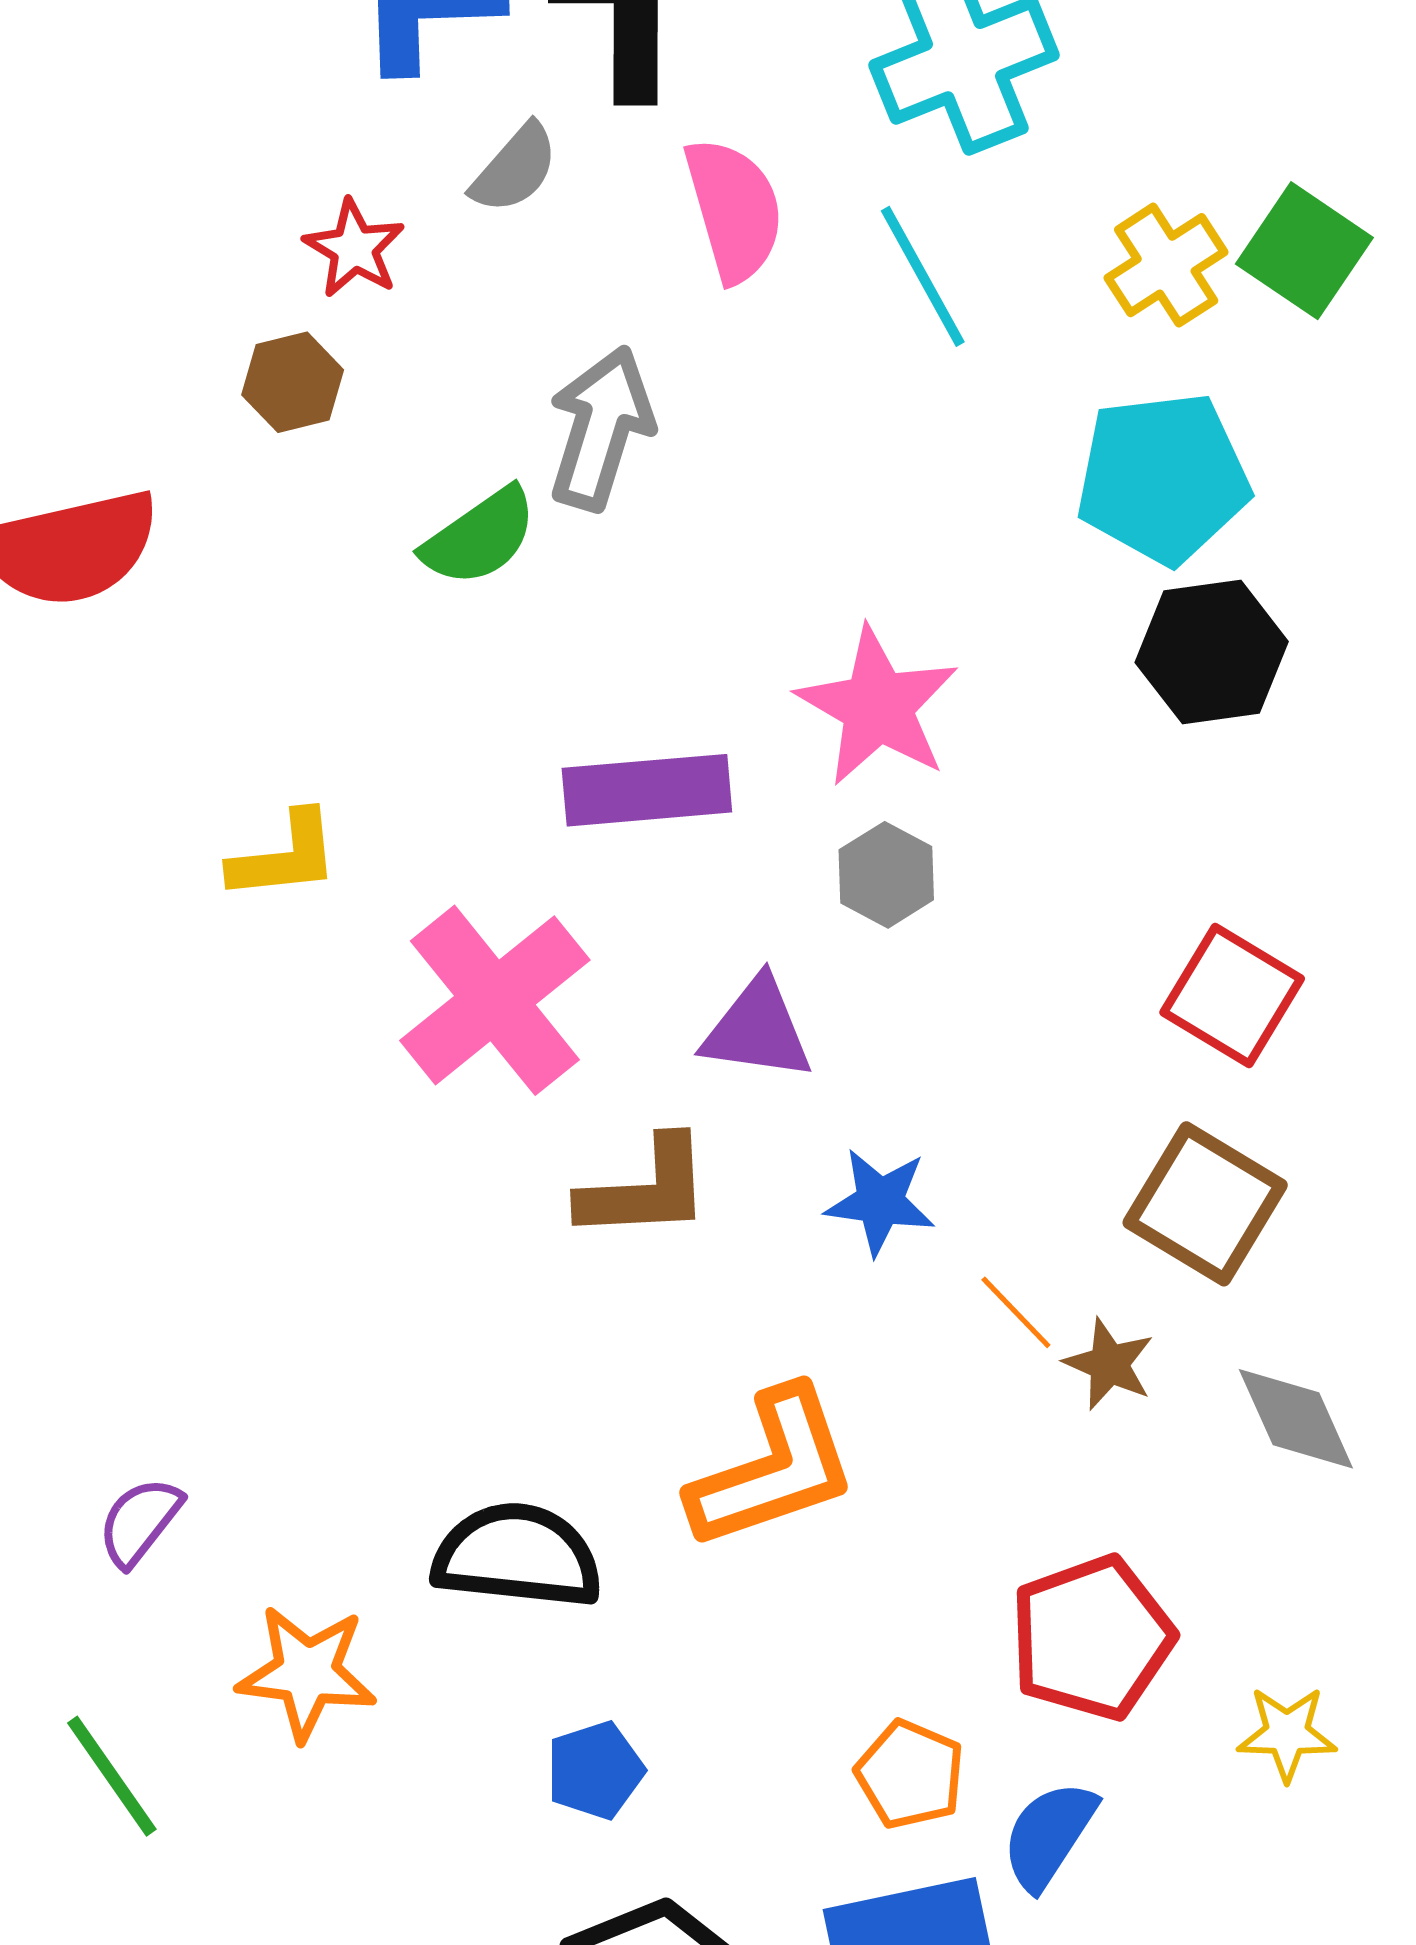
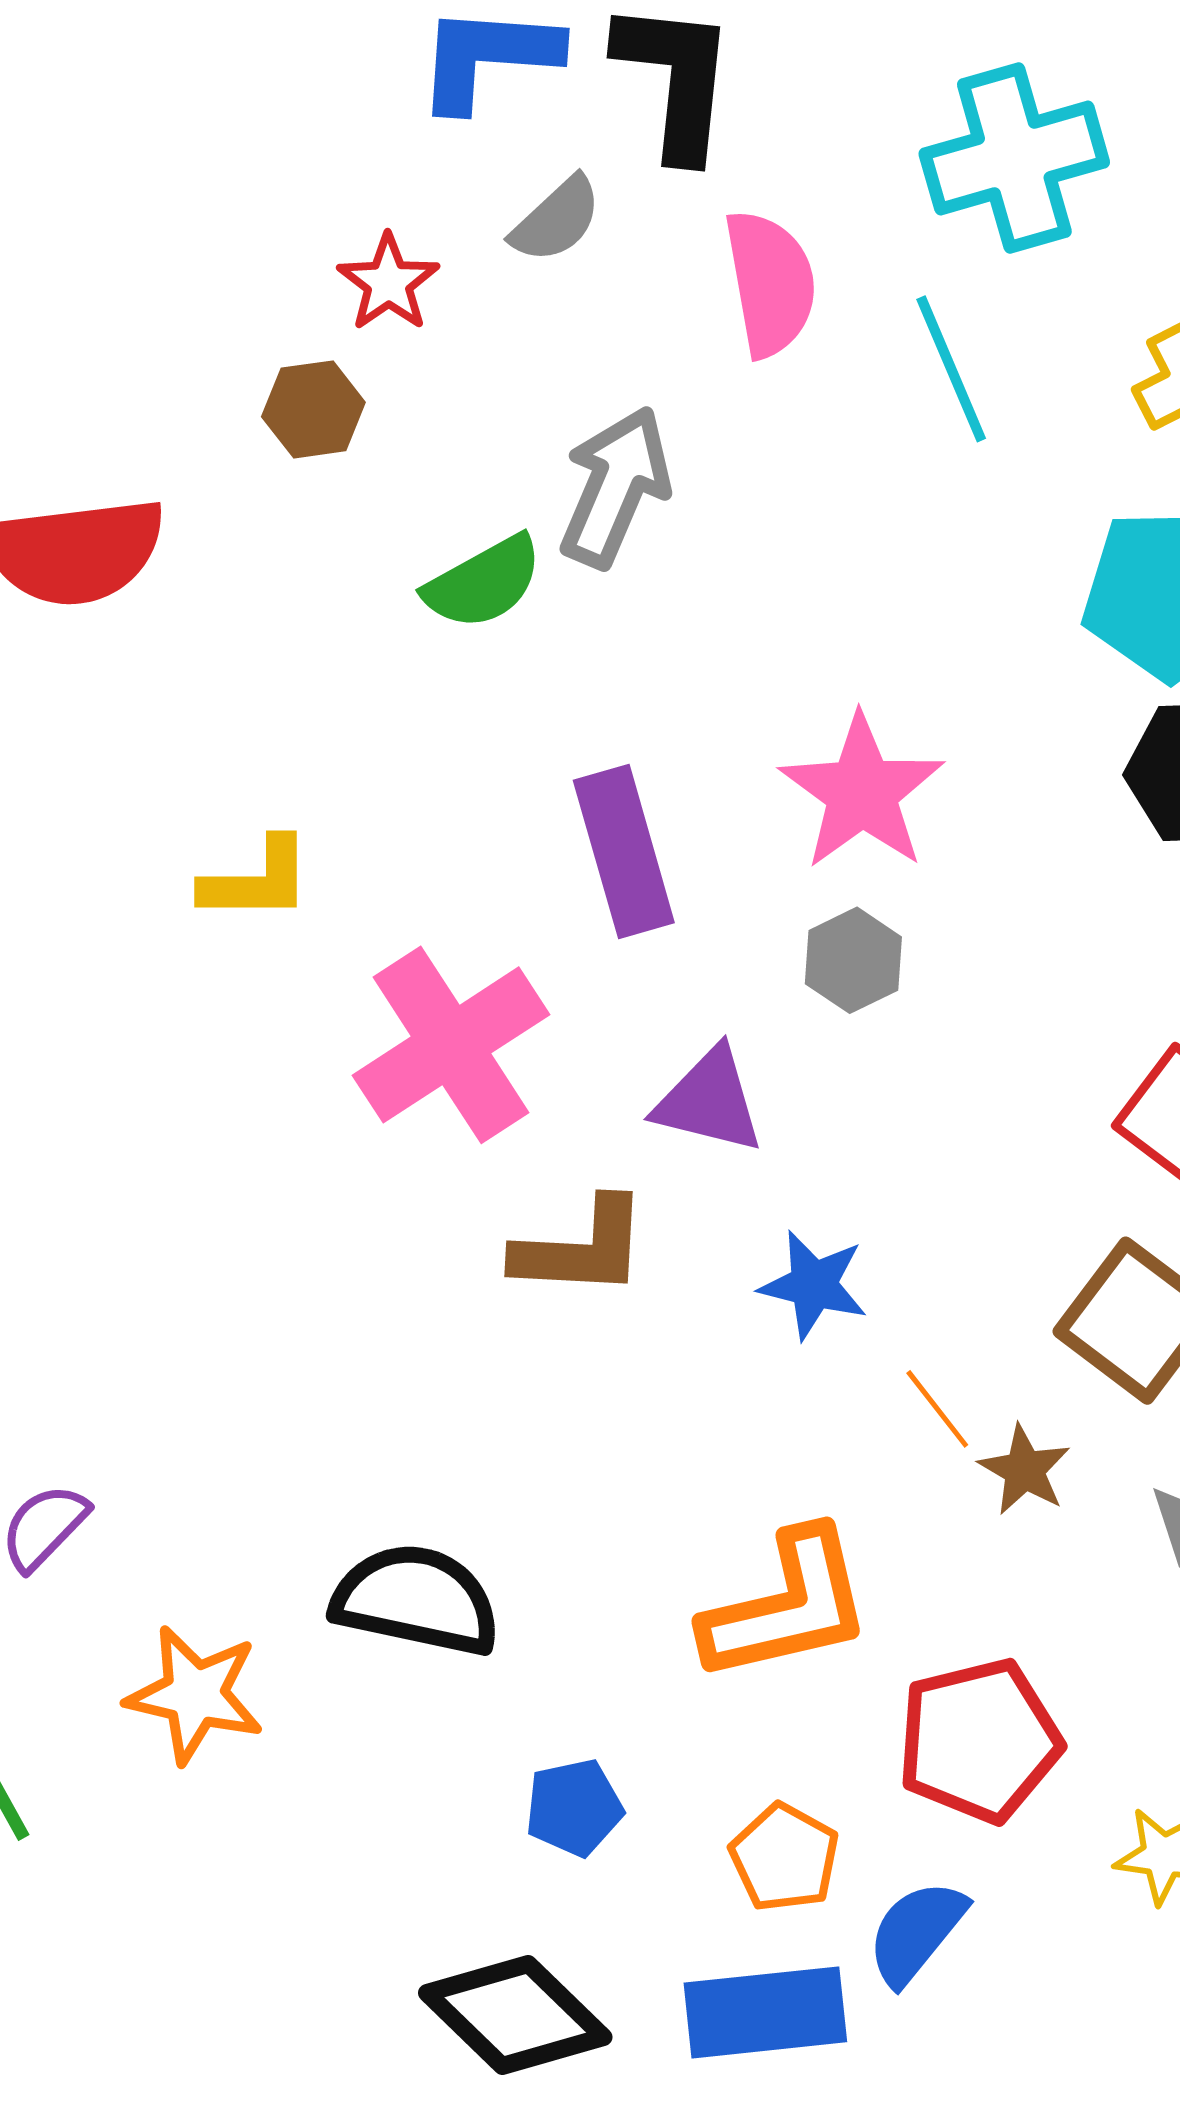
purple rectangle: (647, 790) -> (624, 852), turned 73
orange L-shape: (773, 1469) -> (787, 1606), moved
blue pentagon: (595, 1770) -> (574, 1808), moved

